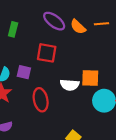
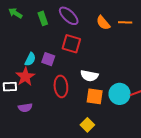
purple ellipse: (54, 21) -> (69, 16), moved
green rectangle: (13, 29) -> (43, 18), turned -40
orange square: (90, 78) -> (95, 96), moved

